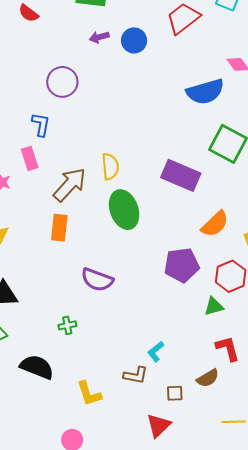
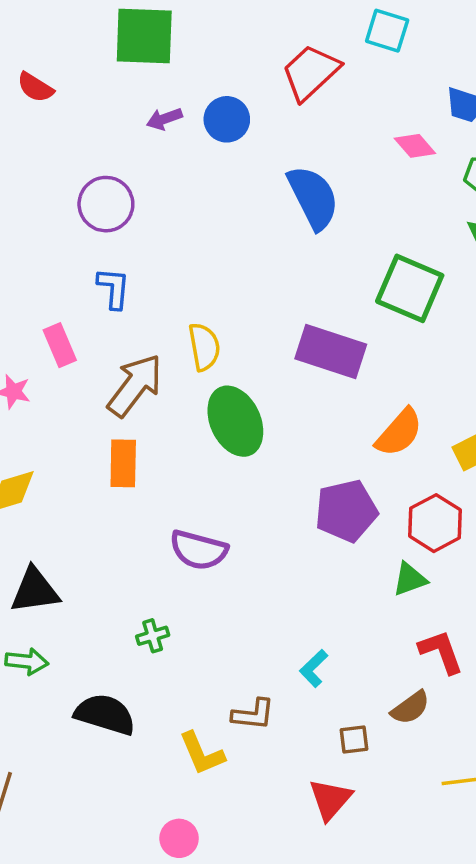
blue semicircle: (205, 92) -> (313, 197), moved, turned -96
blue L-shape: (41, 125) -> (114, 288), moved
brown L-shape: (136, 375) -> (253, 714), moved

